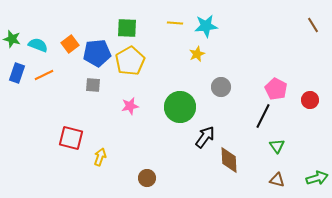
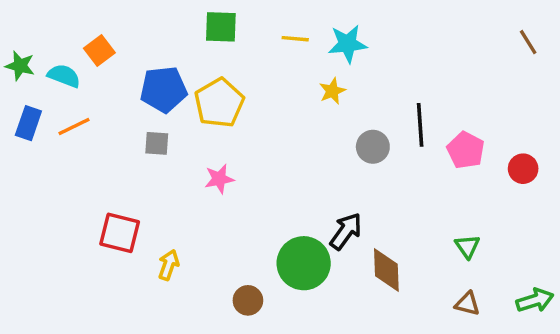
green square: (127, 28) -> (221, 27), moved
orange square: (70, 44) -> (99, 51), moved
green circle: (180, 107) -> (304, 263), moved
black line: (263, 116) -> (420, 125), moved, turned -30

